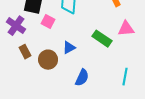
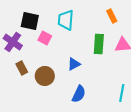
green rectangle: (102, 39) -> (99, 44), moved, turned 60
blue triangle: (69, 48) -> (74, 64), moved

